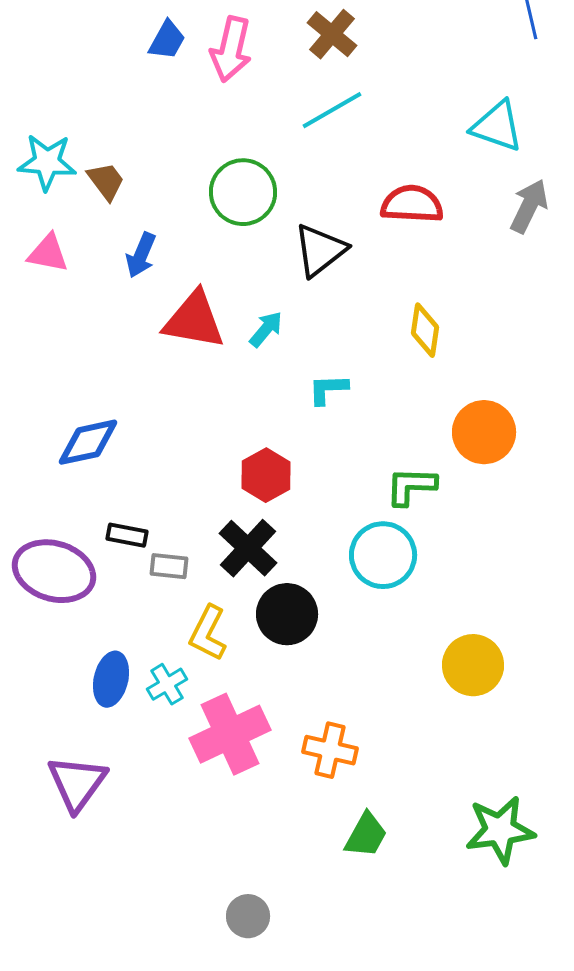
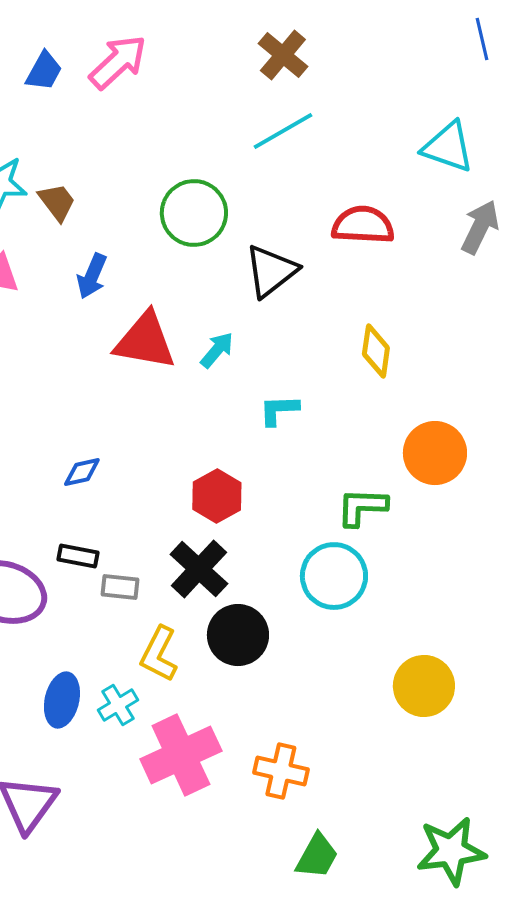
blue trapezoid: (167, 40) -> (44, 71), moved
pink arrow: (231, 49) -> (118, 62), moved, turned -146
blue diamond: (88, 442) -> (82, 472), moved, size x0.6

